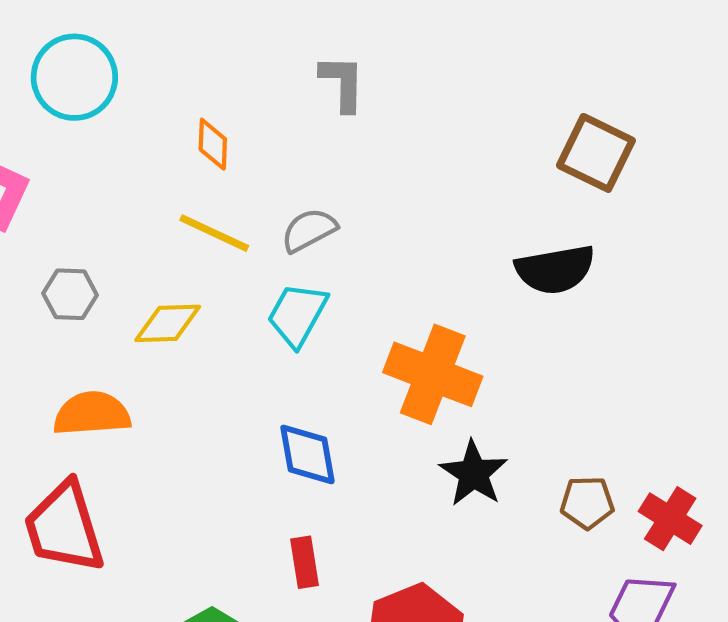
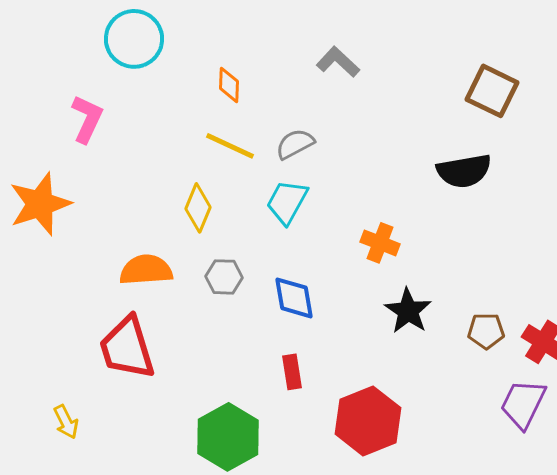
gray L-shape: (342, 83) -> (338, 62), moved, turned -48
gray hexagon: (70, 294) -> (224, 277), moved
yellow diamond: (168, 323) -> (198, 208), turned -66
orange cross: (433, 374) -> (380, 243), size x0.6

